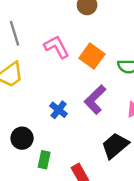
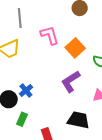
blue cross: (59, 110) -> (26, 91), moved
black trapezoid: (115, 146) -> (78, 120), turned 40

